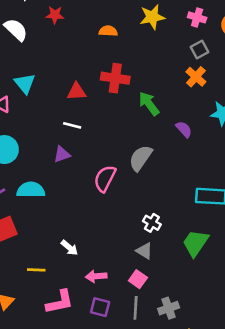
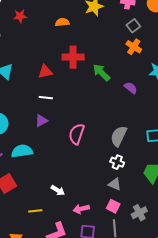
gray semicircle: (141, 158) -> (119, 136), moved
gray cross: (169, 308) -> (139, 213), moved

